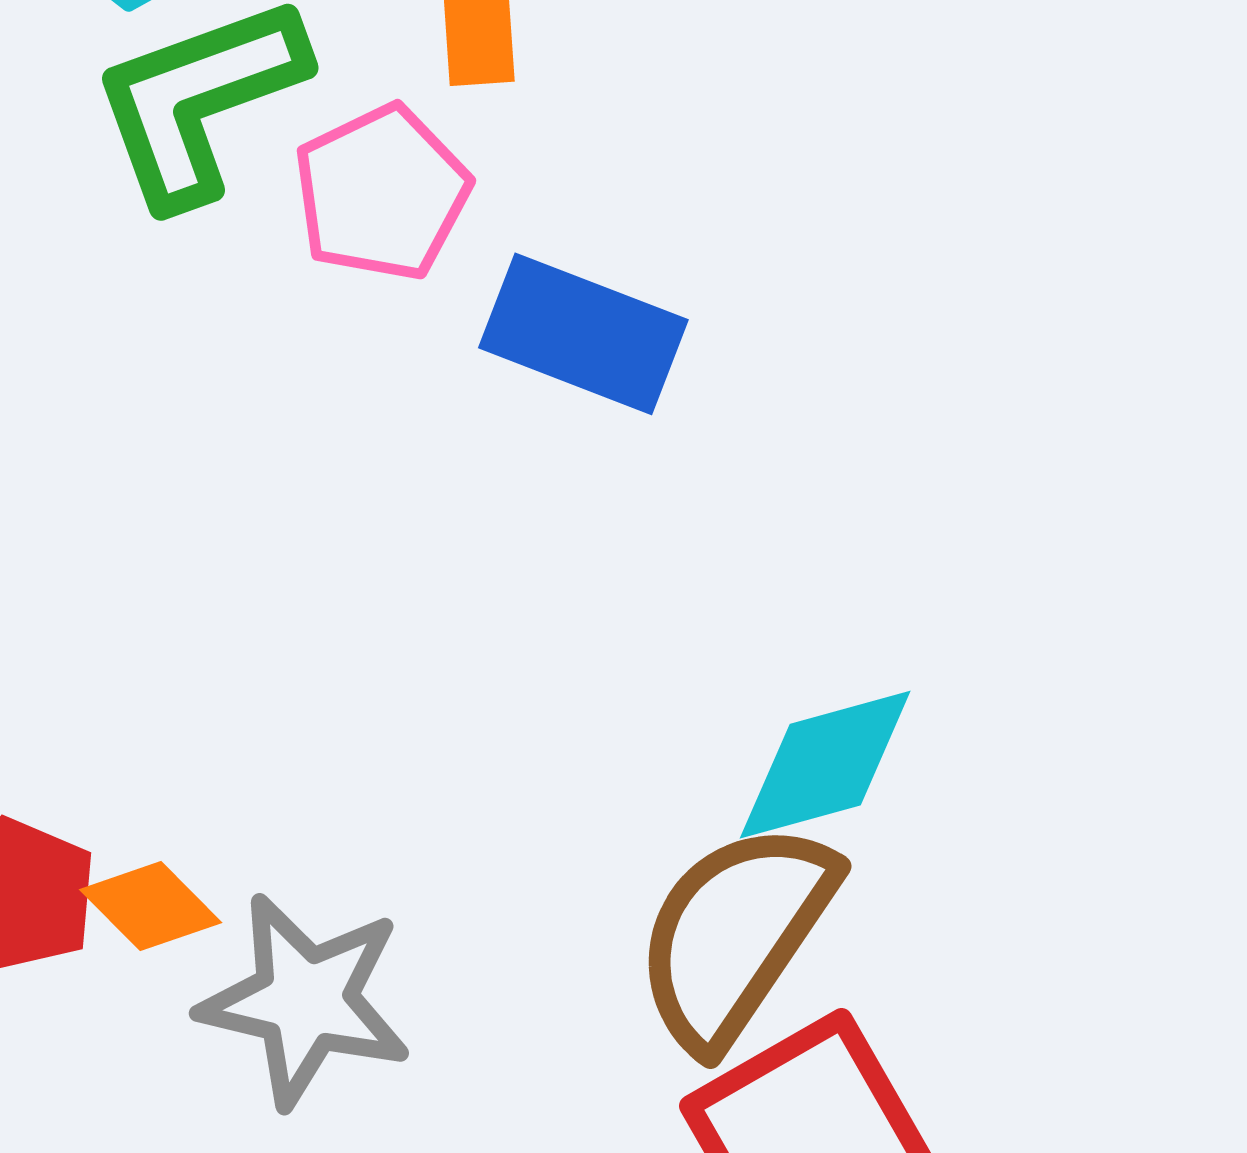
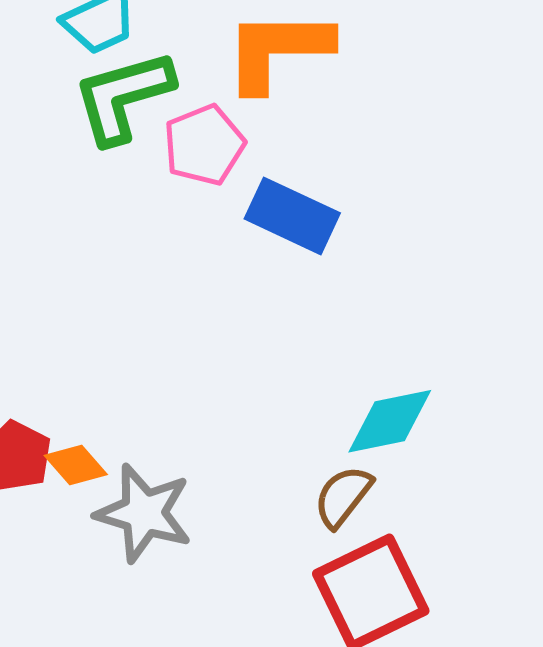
brown semicircle: (735, 935) -> (343, 496), size x0.6

